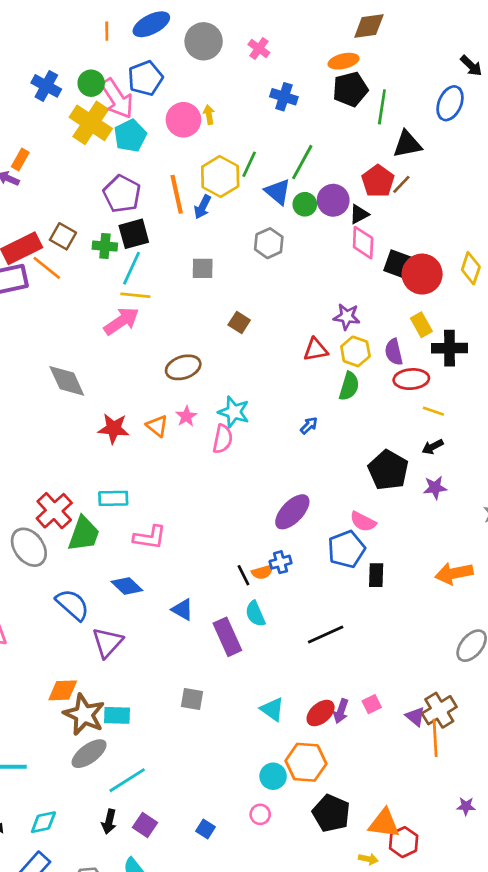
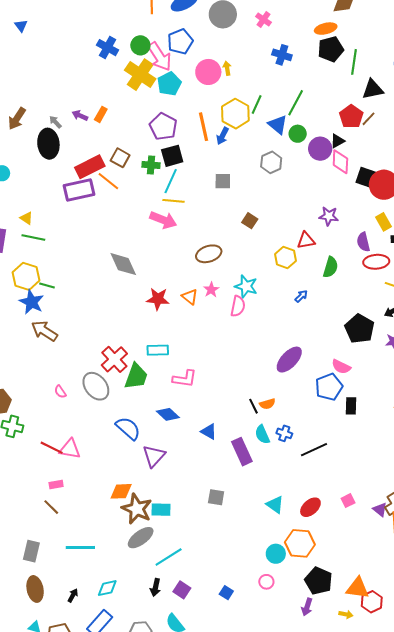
orange rectangle: (20, 160) -> (101, 114), moved
purple circle: (333, 200) -> (320, 149), moved
pink arrow: (121, 321) -> (163, 220), turned 56
yellow hexagon: (355, 351) -> (285, 257), moved
blue cross: (281, 562) -> (284, 433), moved, turned 35
purple arrow: (341, 711) -> (307, 607), moved

